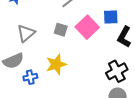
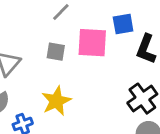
pink square: (87, 27) -> (92, 43), turned -35

